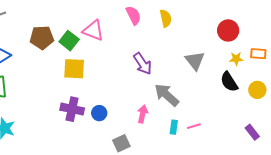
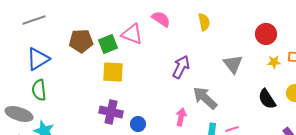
pink semicircle: (133, 15) -> (161, 19), moved, turned -30
green square: (69, 41) -> (108, 44), turned 30
purple arrow: (143, 64) -> (181, 67), turned -120
black semicircle: (229, 82) -> (267, 99), moved
blue circle: (99, 113) -> (138, 124), moved

